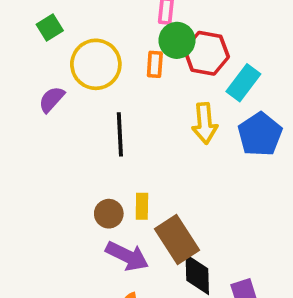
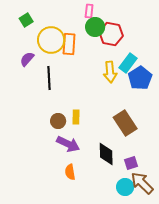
orange rectangle: (155, 64) -> (69, 44), moved, size x1.5
cyan rectangle: (243, 83) -> (128, 63), moved
black line: (120, 134) -> (49, 78), moved
brown rectangle: (177, 239) -> (125, 123), moved

